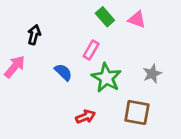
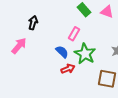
blue semicircle: (63, 72) -> (62, 52), moved
red arrow: (86, 117) -> (68, 69), moved

